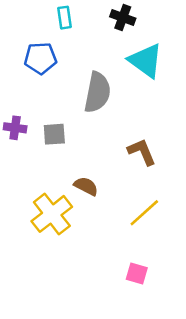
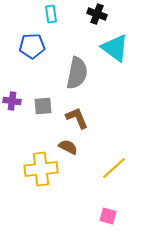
brown L-shape: (142, 152) -> (77, 118), moved
yellow cross: (52, 214) -> (41, 169), turned 32

